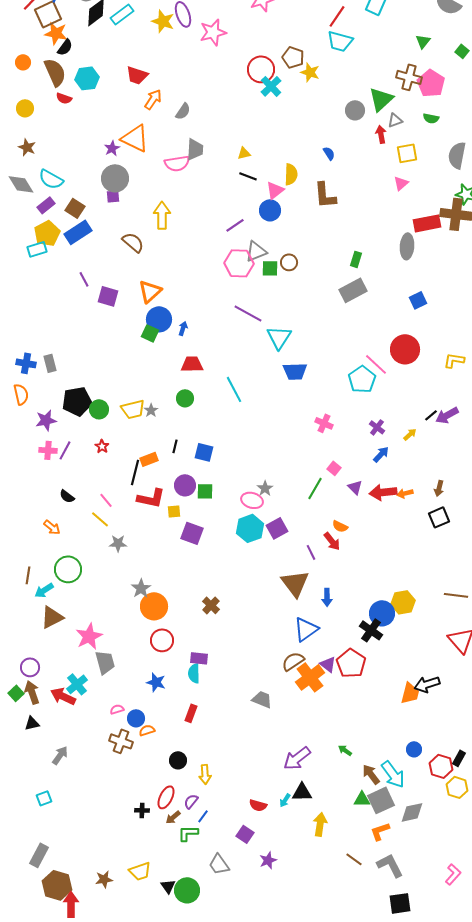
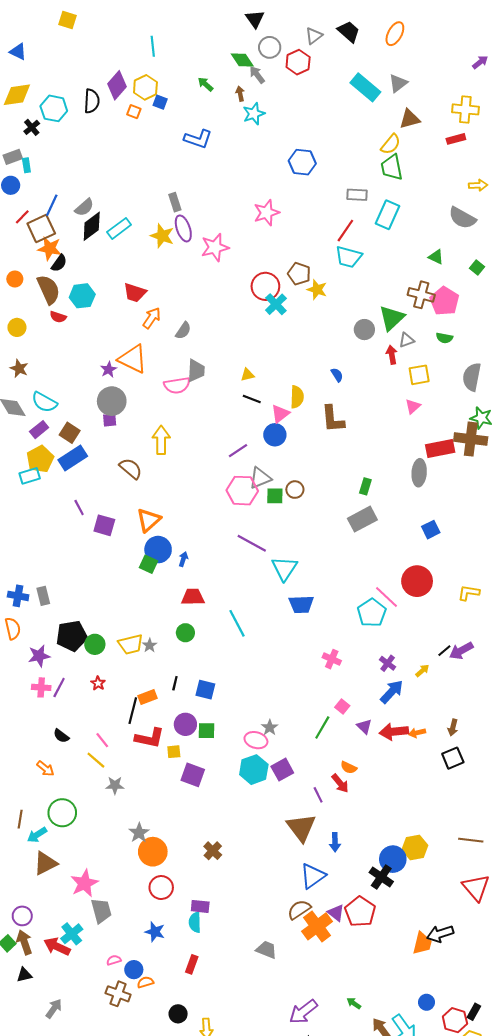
green triangle: (423, 41) -> (436, 257), turned -42
blue arrow: (381, 454) -> (392, 692), size x1.4

